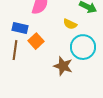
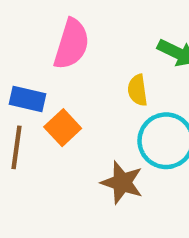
yellow semicircle: (70, 24) -> (137, 90), turned 56

